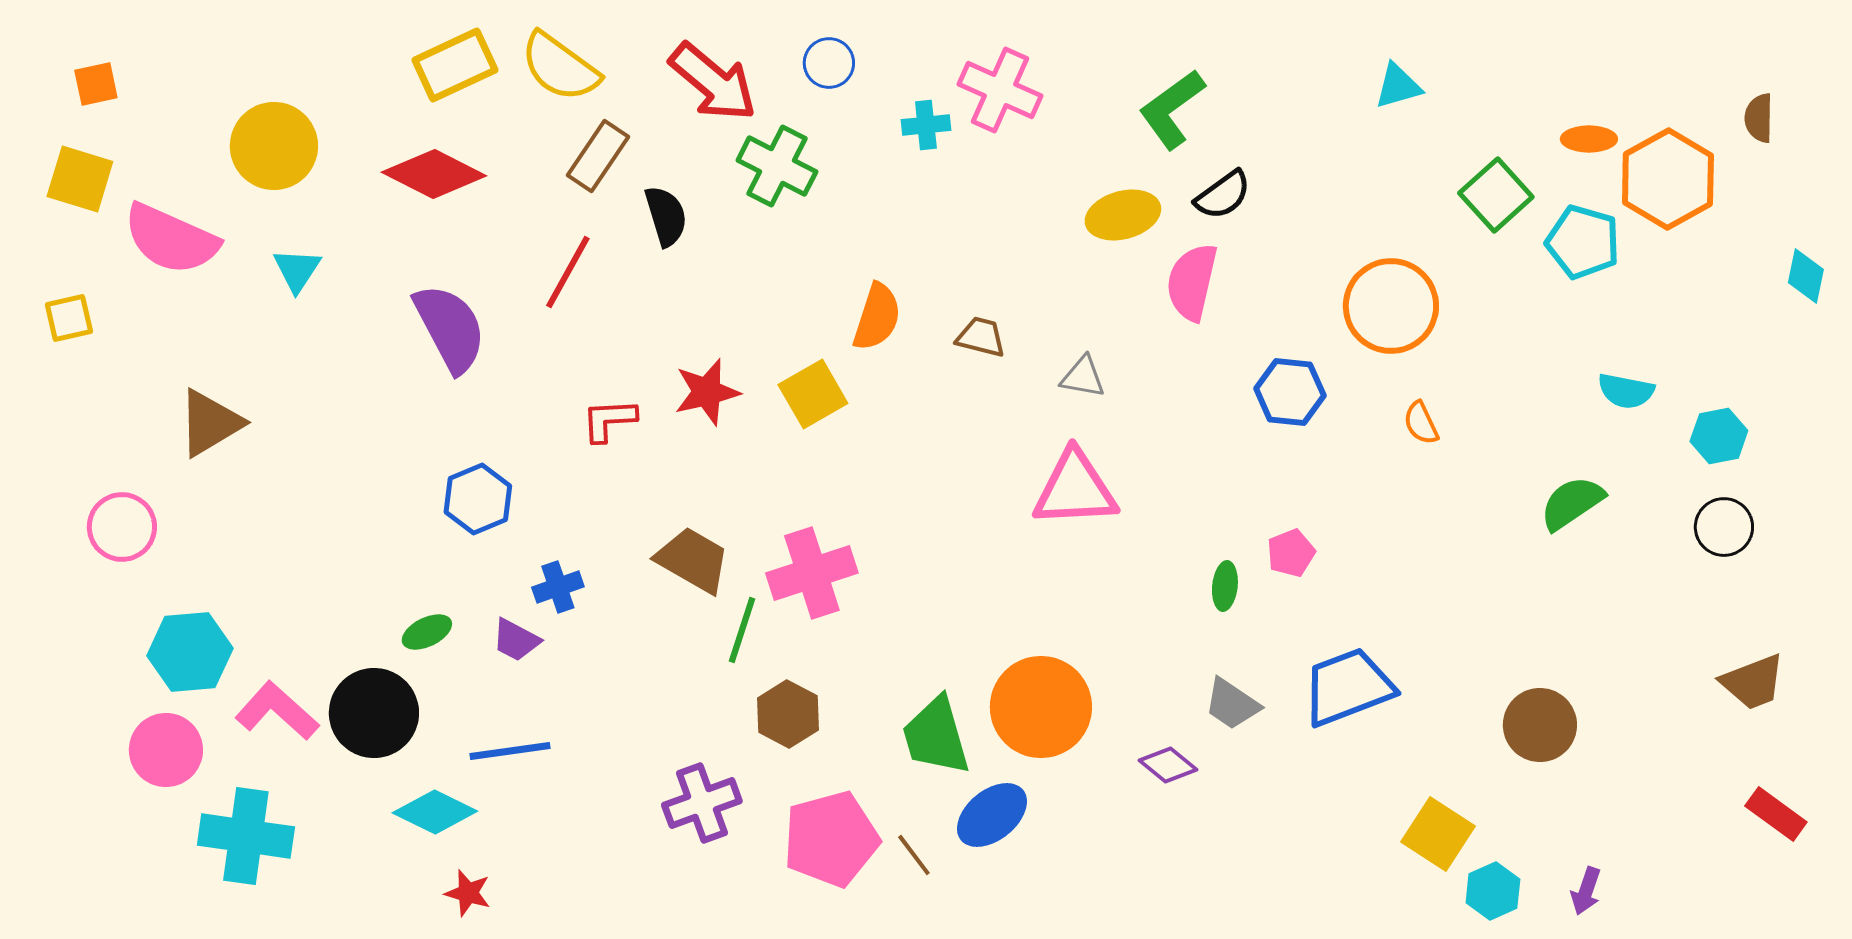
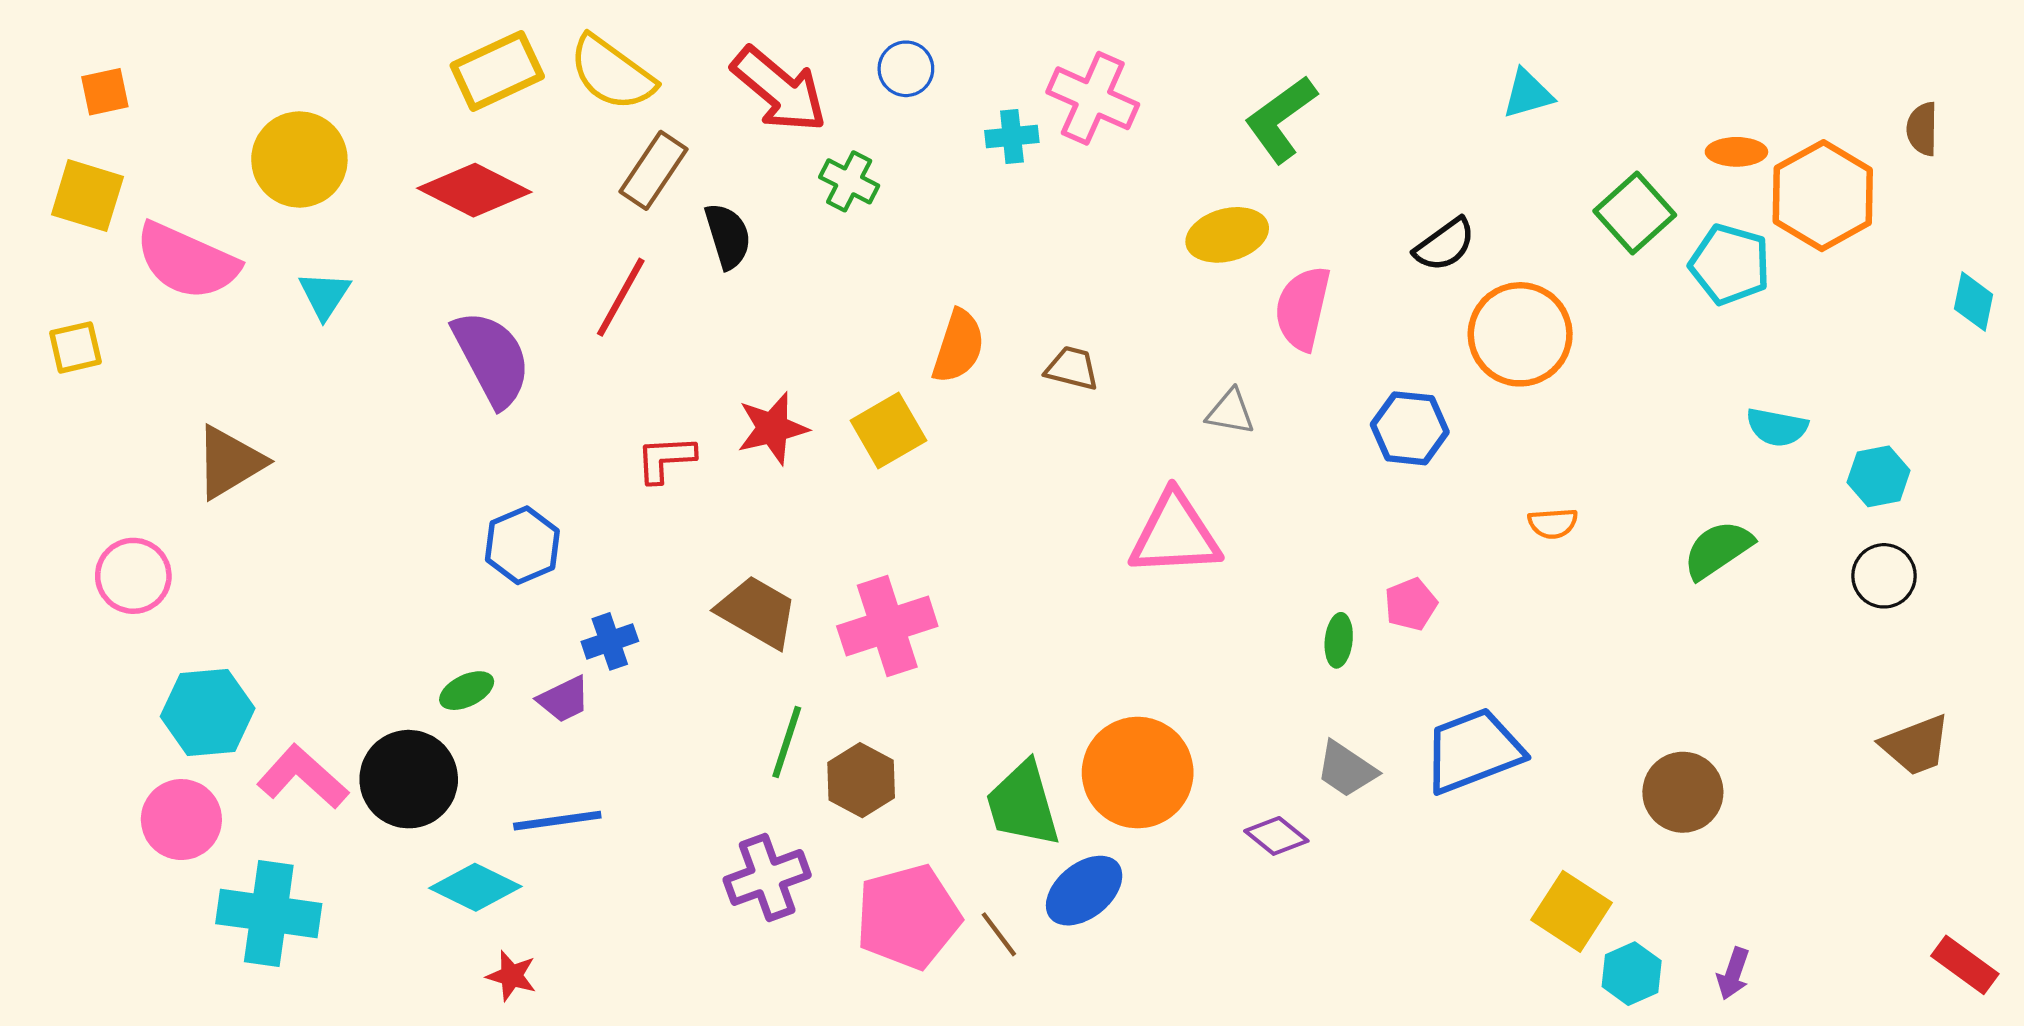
green cross: (777, 166) -> (849, 181), size x0.7
black semicircle: (1223, 195) -> (1445, 245), moved
gray triangle: (1083, 377) -> (1230, 412), moved
orange semicircle: (1421, 423) -> (1553, 523), moved, turned -69
green line: (742, 630) -> (787, 742), moved
purple trapezoid: (516, 640) -> (564, 699), turned -54
red rectangle: (1776, 814) -> (1965, 965), moved

